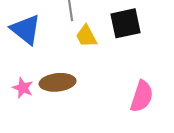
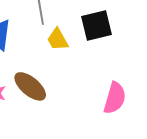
brown ellipse: (58, 82) -> (30, 86), turned 48

